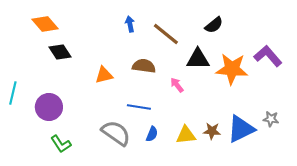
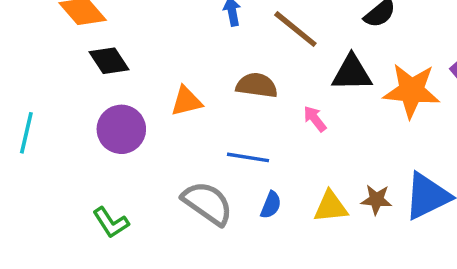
purple circle: (49, 107) -> (121, 129), moved

